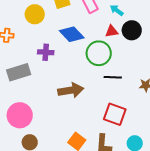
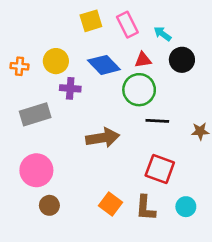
yellow circle: (35, 14) -> (56, 61), moved
red triangle: (112, 31) -> (143, 60), moved

